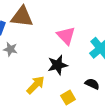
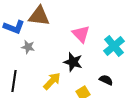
black star: (58, 65) -> (73, 62), turned 30

